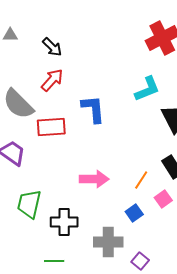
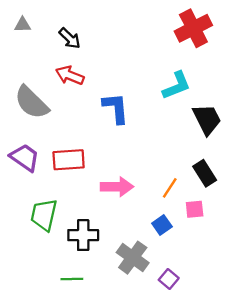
red arrow: (52, 80) -> (70, 75), turned -110
red rectangle: (51, 127) -> (69, 160), moved
pink square: (163, 199) -> (195, 209), turned 30
gray cross: (108, 242) -> (133, 258), turned 36

